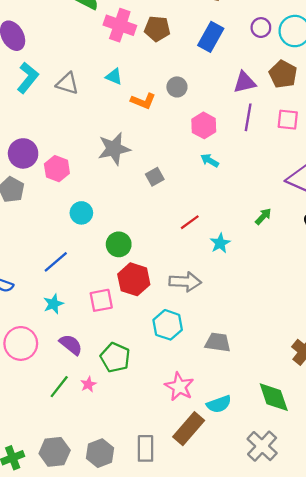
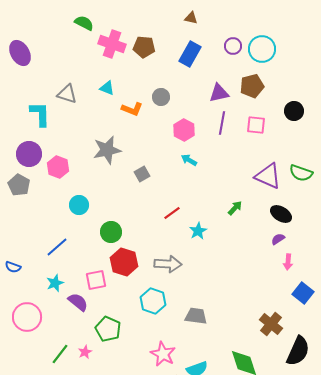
brown pentagon: (283, 74) -> (252, 86), turned 30
cyan L-shape: (28, 78) -> (40, 114), moved, turned -40
purple semicircle: (71, 345) -> (78, 302), moved

